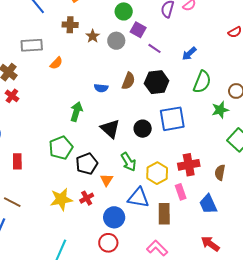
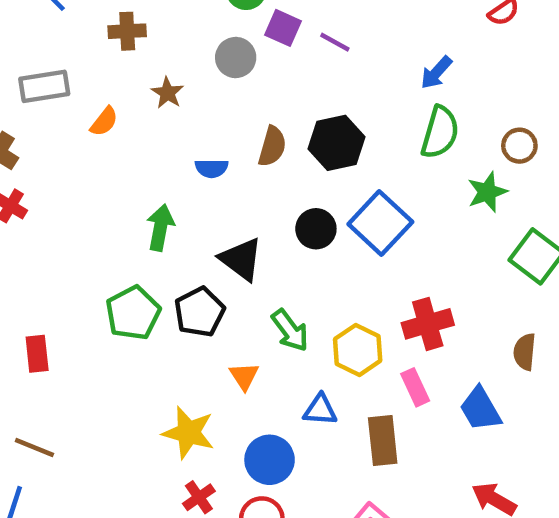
brown star: (93, 36) -> (167, 93), moved
purple line: (155, 48) -> (335, 42), moved
blue arrow: (189, 54) -> (436, 73), moved
blue square: (172, 119) -> (380, 223), turned -32
black circle: (143, 129) -> (316, 229), moved
black pentagon: (87, 164) -> (199, 312), moved
brown semicircle: (220, 172) -> (525, 352), moved
red cross: (87, 198) -> (199, 497), moved
blue triangle: (138, 198) -> (320, 410), size x0.7
yellow star: (61, 199) -> (189, 433), moved, turned 30

